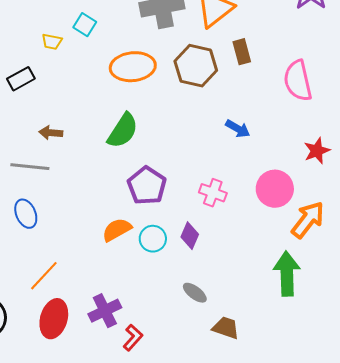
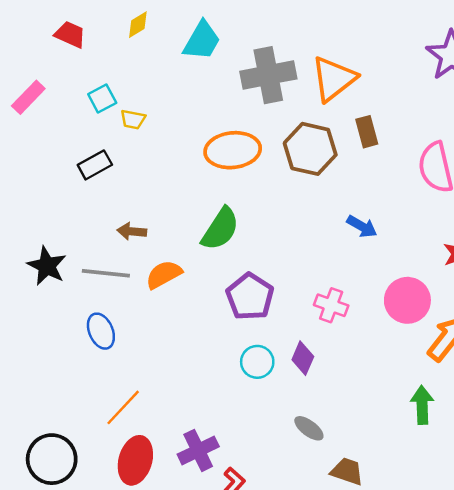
cyan square: (85, 25) -> (102, 98), moved, turned 30
orange semicircle: (117, 230) -> (164, 274), moved
green arrow: (287, 274) -> (422, 405), size x0.7

